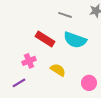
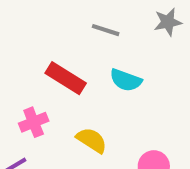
cyan semicircle: (75, 40) -> (126, 80), size x0.7

